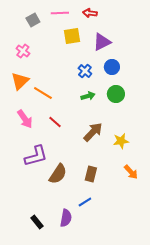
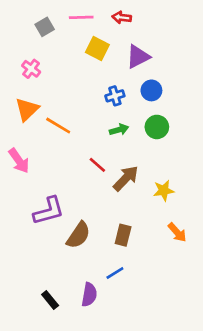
yellow square: (72, 36) -> (97, 49), turned 36
blue cross: (85, 71) -> (115, 96), turned 32
pink arrow: (25, 119) -> (19, 161), moved
red line: (55, 122) -> (97, 165), moved

